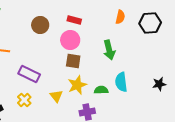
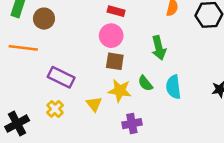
brown circle: (40, 25) -> (44, 19), moved
yellow star: (77, 85) -> (120, 91), turned 30
green semicircle: (101, 90) -> (145, 83), moved, turned -128

